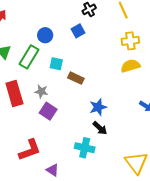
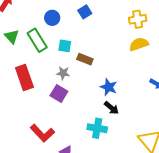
green rectangle: (29, 57) -> (37, 40), turned -60
gray star: (41, 91) -> (63, 73), moved
blue star: (98, 107) -> (109, 87), turned -30
red L-shape: (30, 150) -> (42, 133), turned 70

